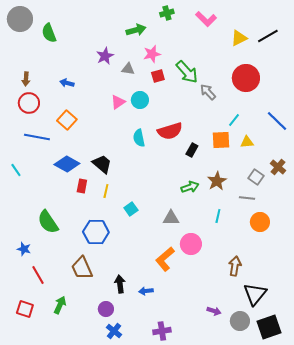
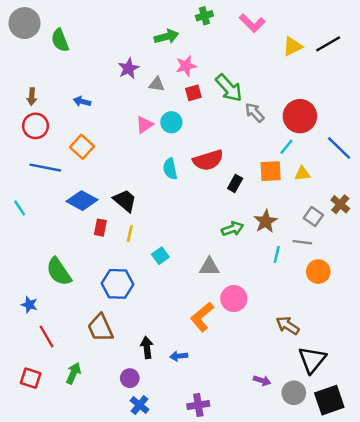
red circle: (246, 78) -> (300, 116), moved
cyan line: (218, 216) -> (277, 254), moved
brown arrow: (235, 266) -> (288, 325), turned -66

